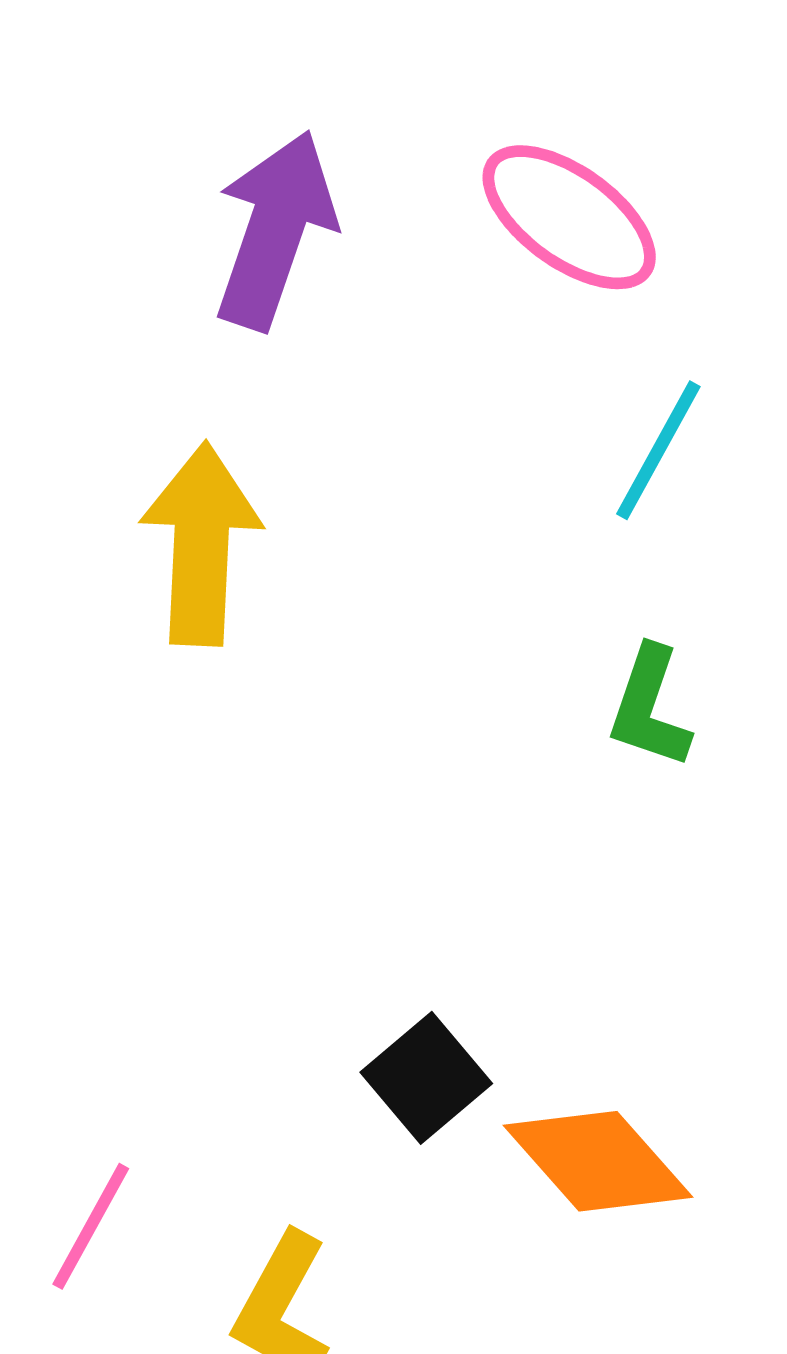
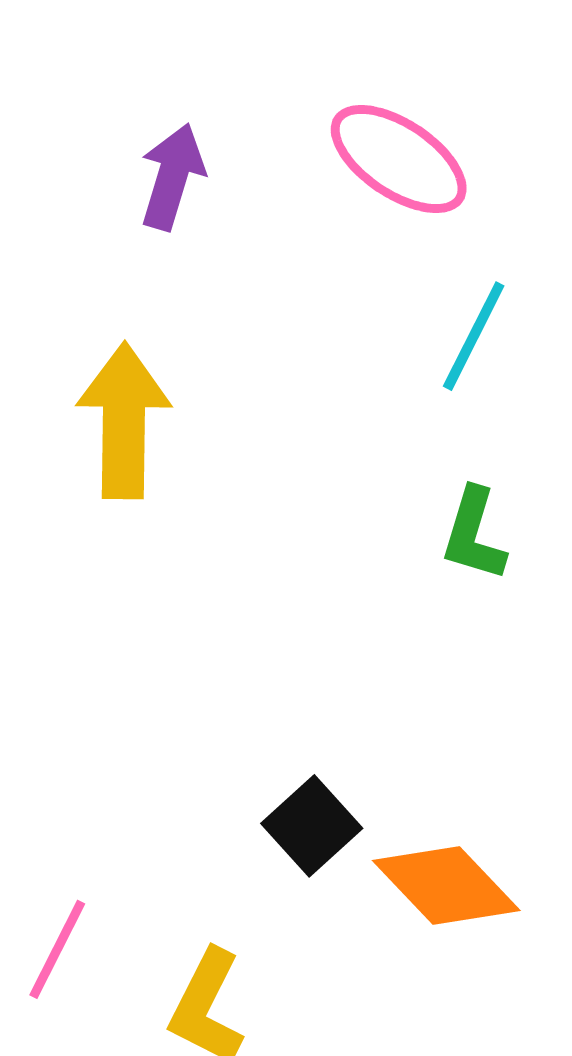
purple arrow: (275, 230) -> (172, 177), size x0.7

